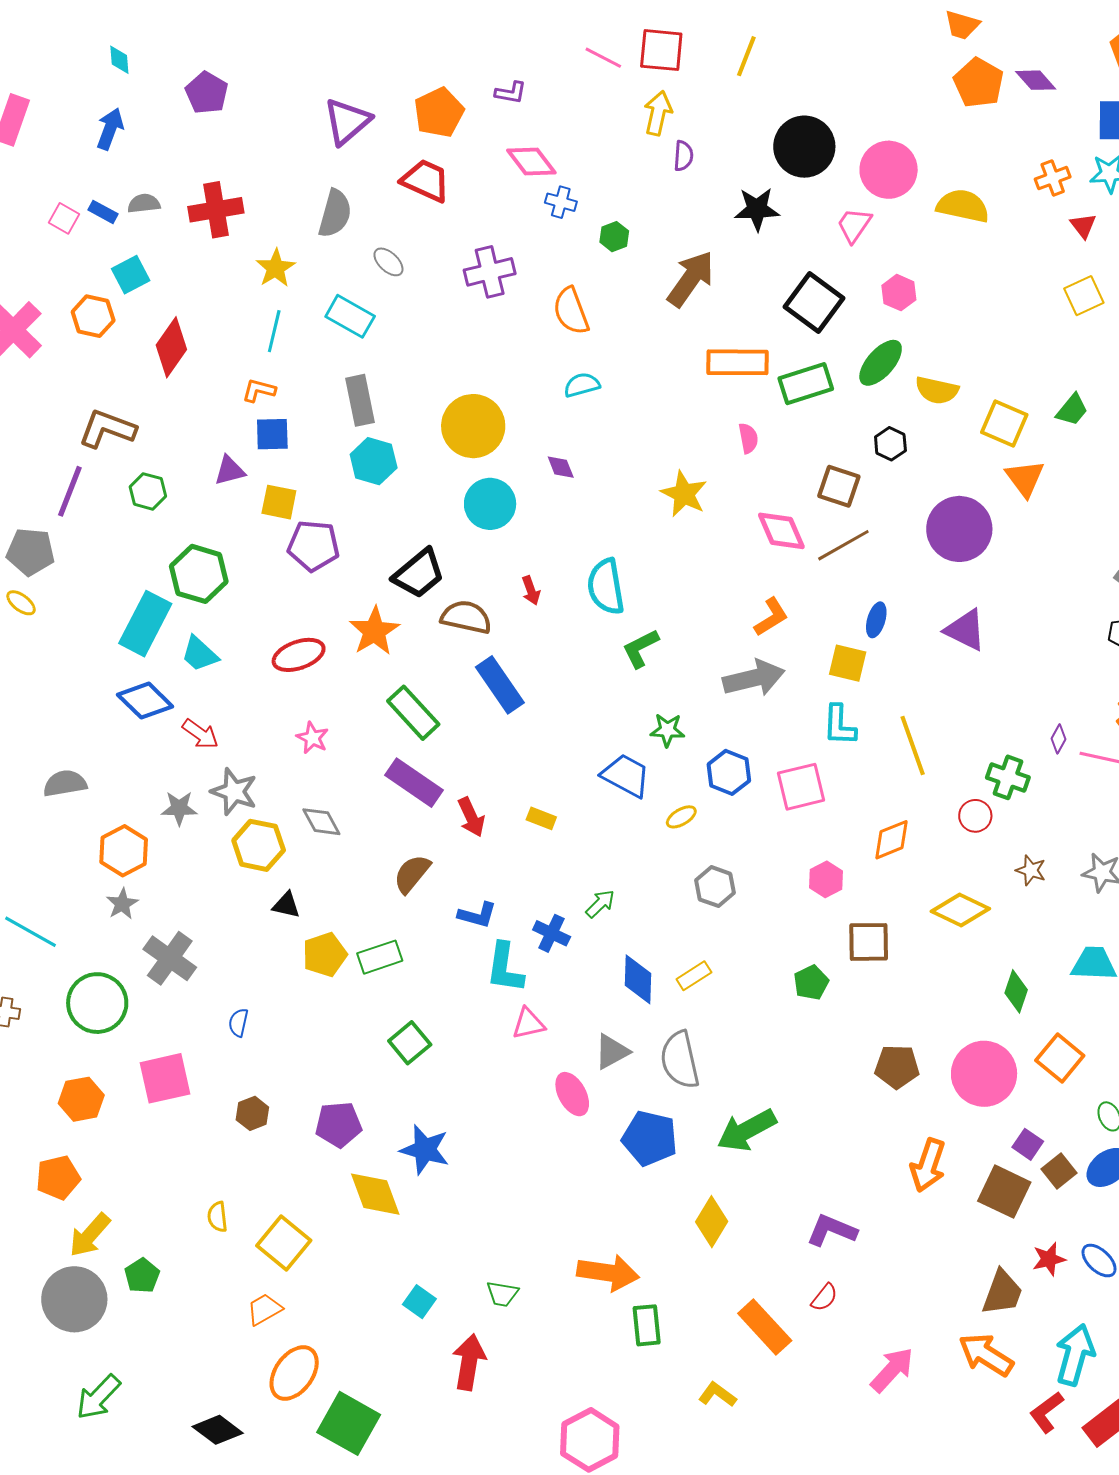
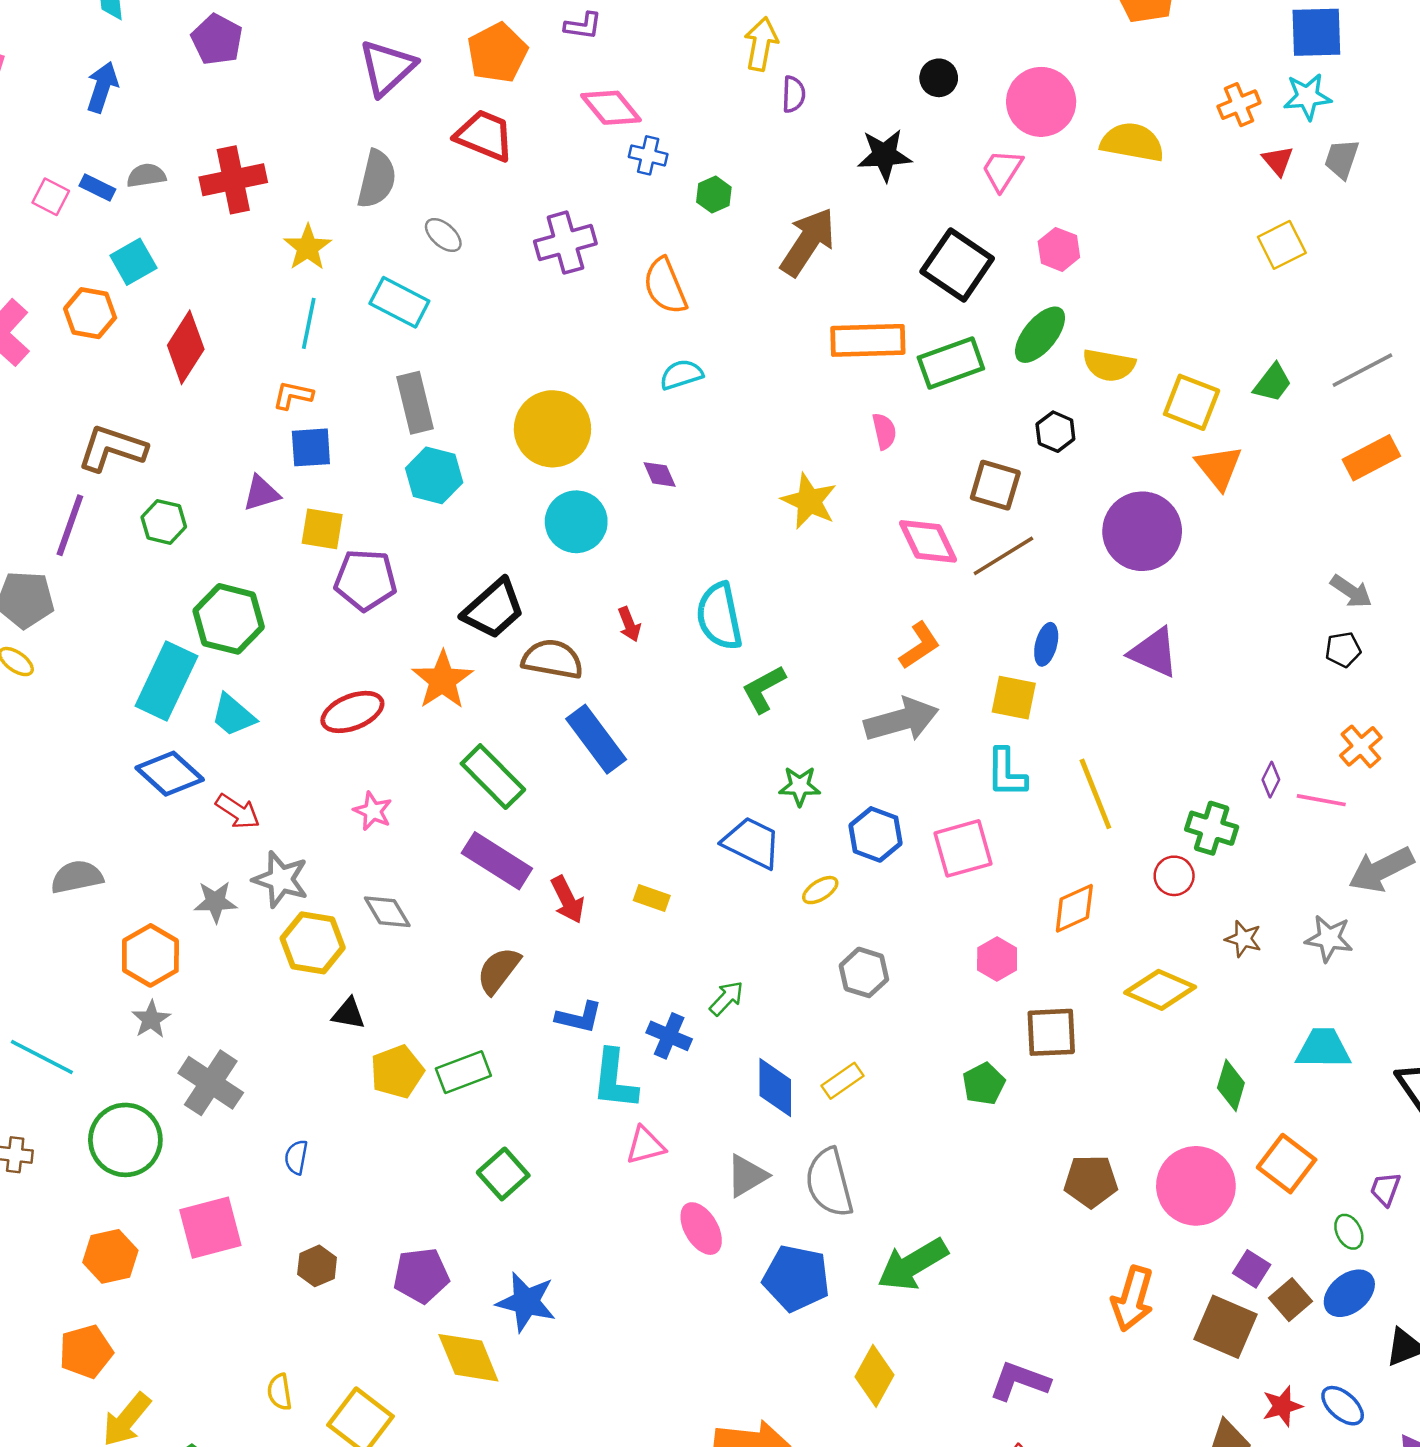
black circle: (804, 147) -> (939, 78), size x0.5

